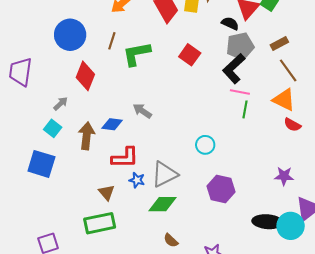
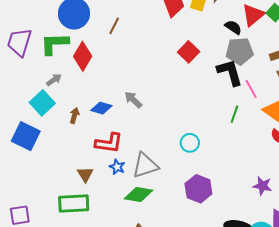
green L-shape: (137, 54) -> (54, 44), moved
black L-shape: (234, 69) -> (230, 72), turned 108
pink line: (240, 92) -> (251, 89), moved, turned 42
cyan square: (53, 128) -> (42, 103), size x1.4
brown arrow: (87, 136) -> (74, 115), size x0.6

